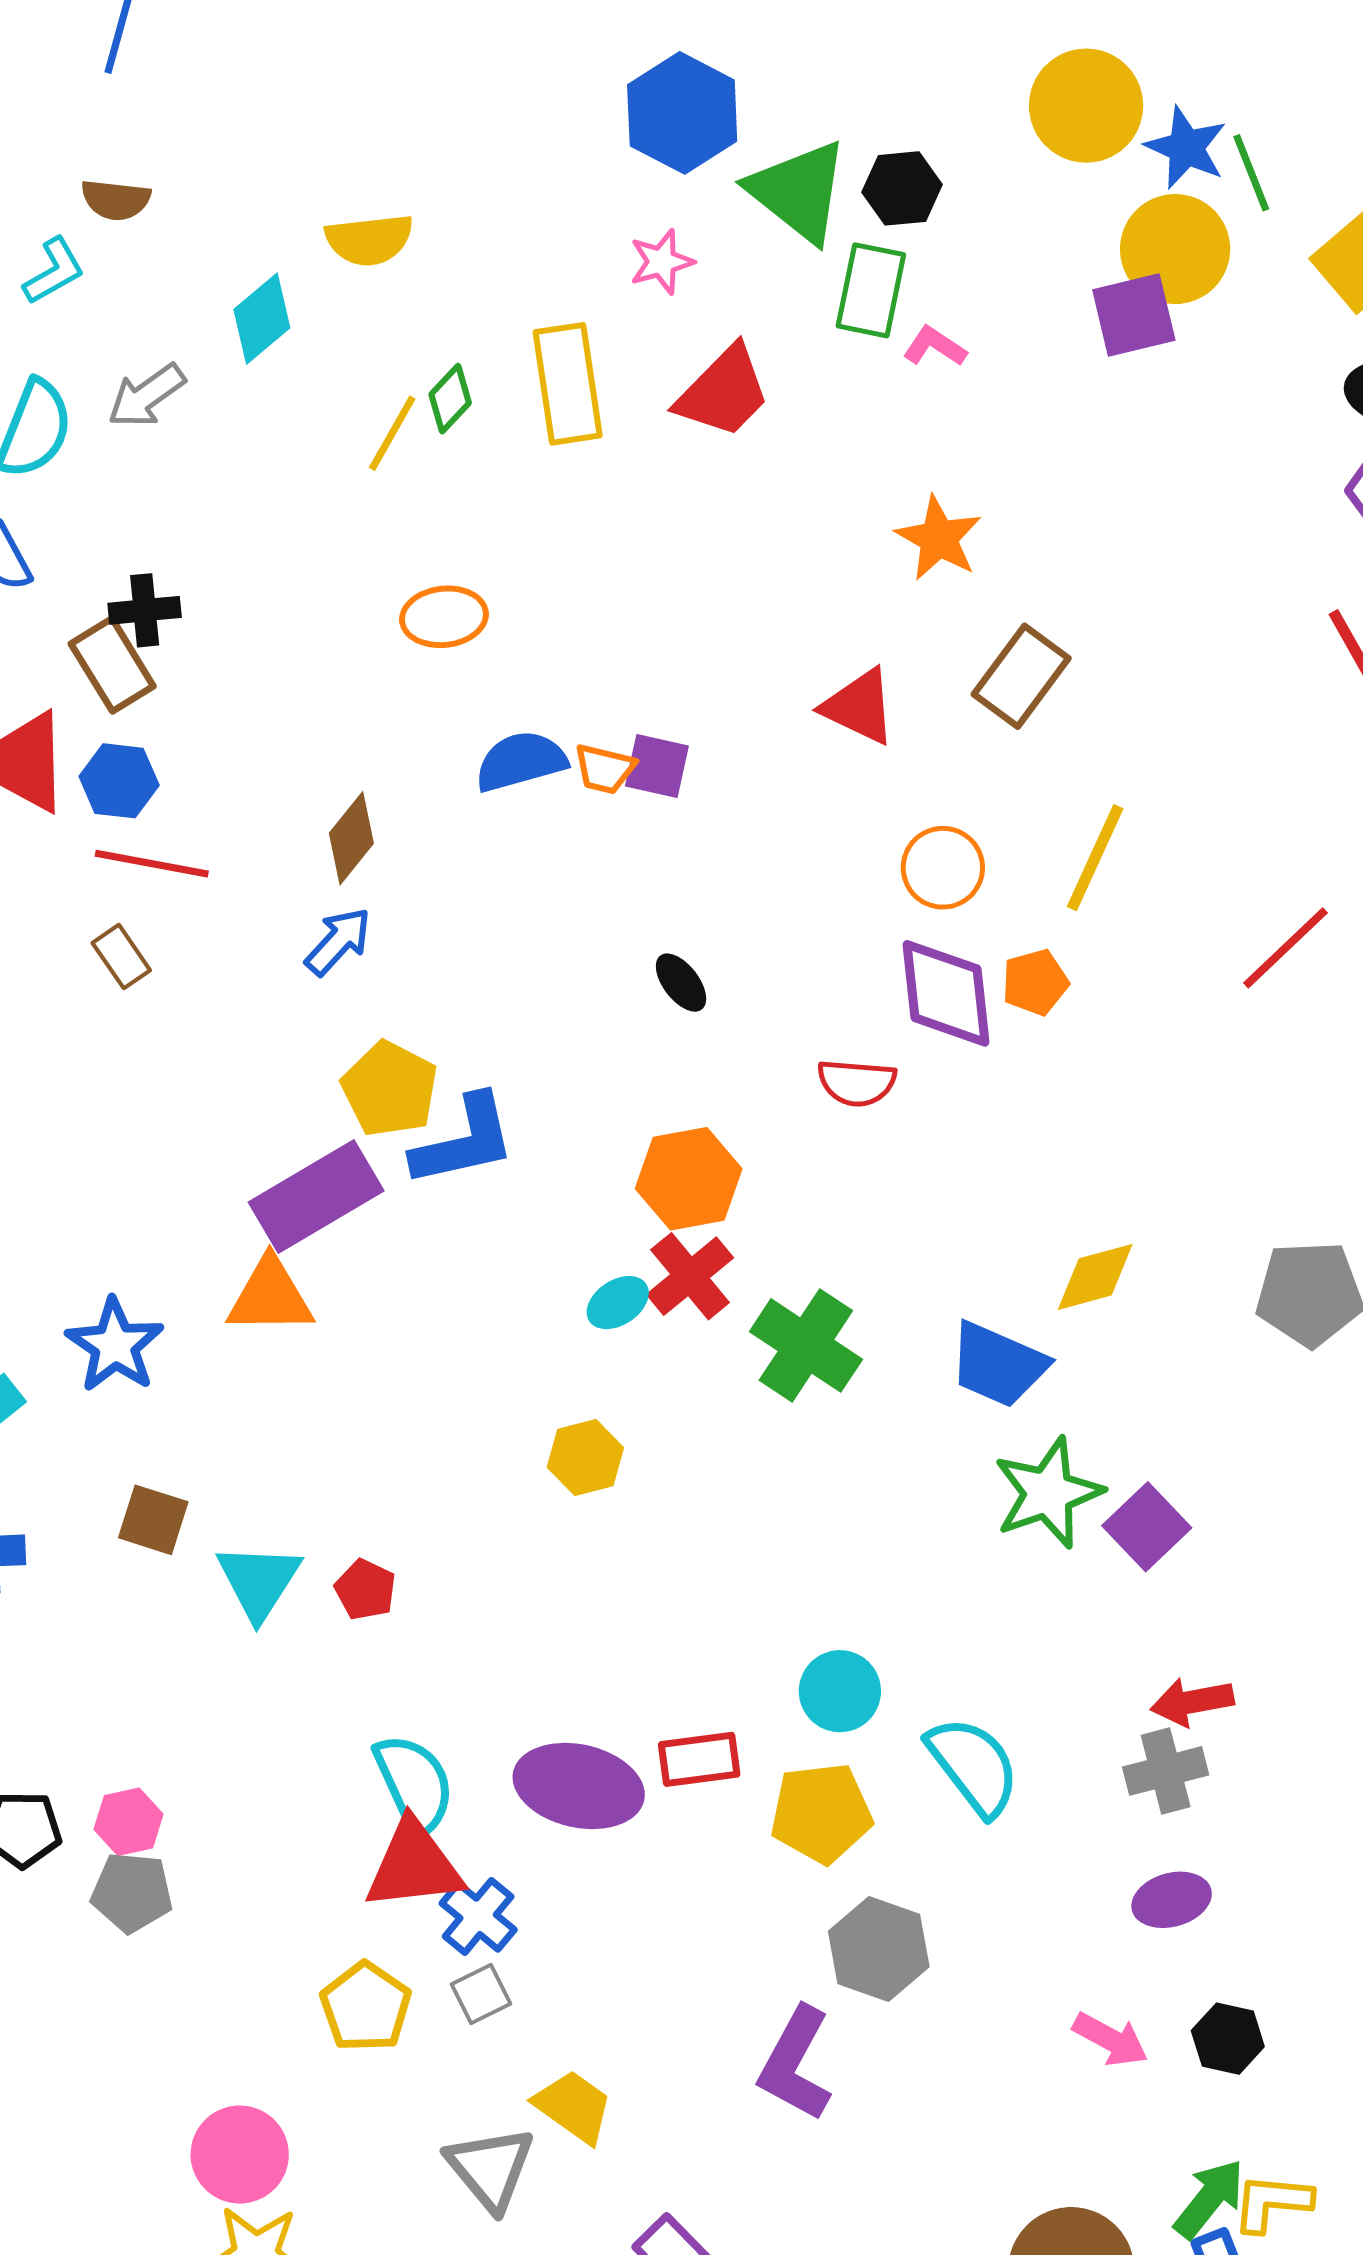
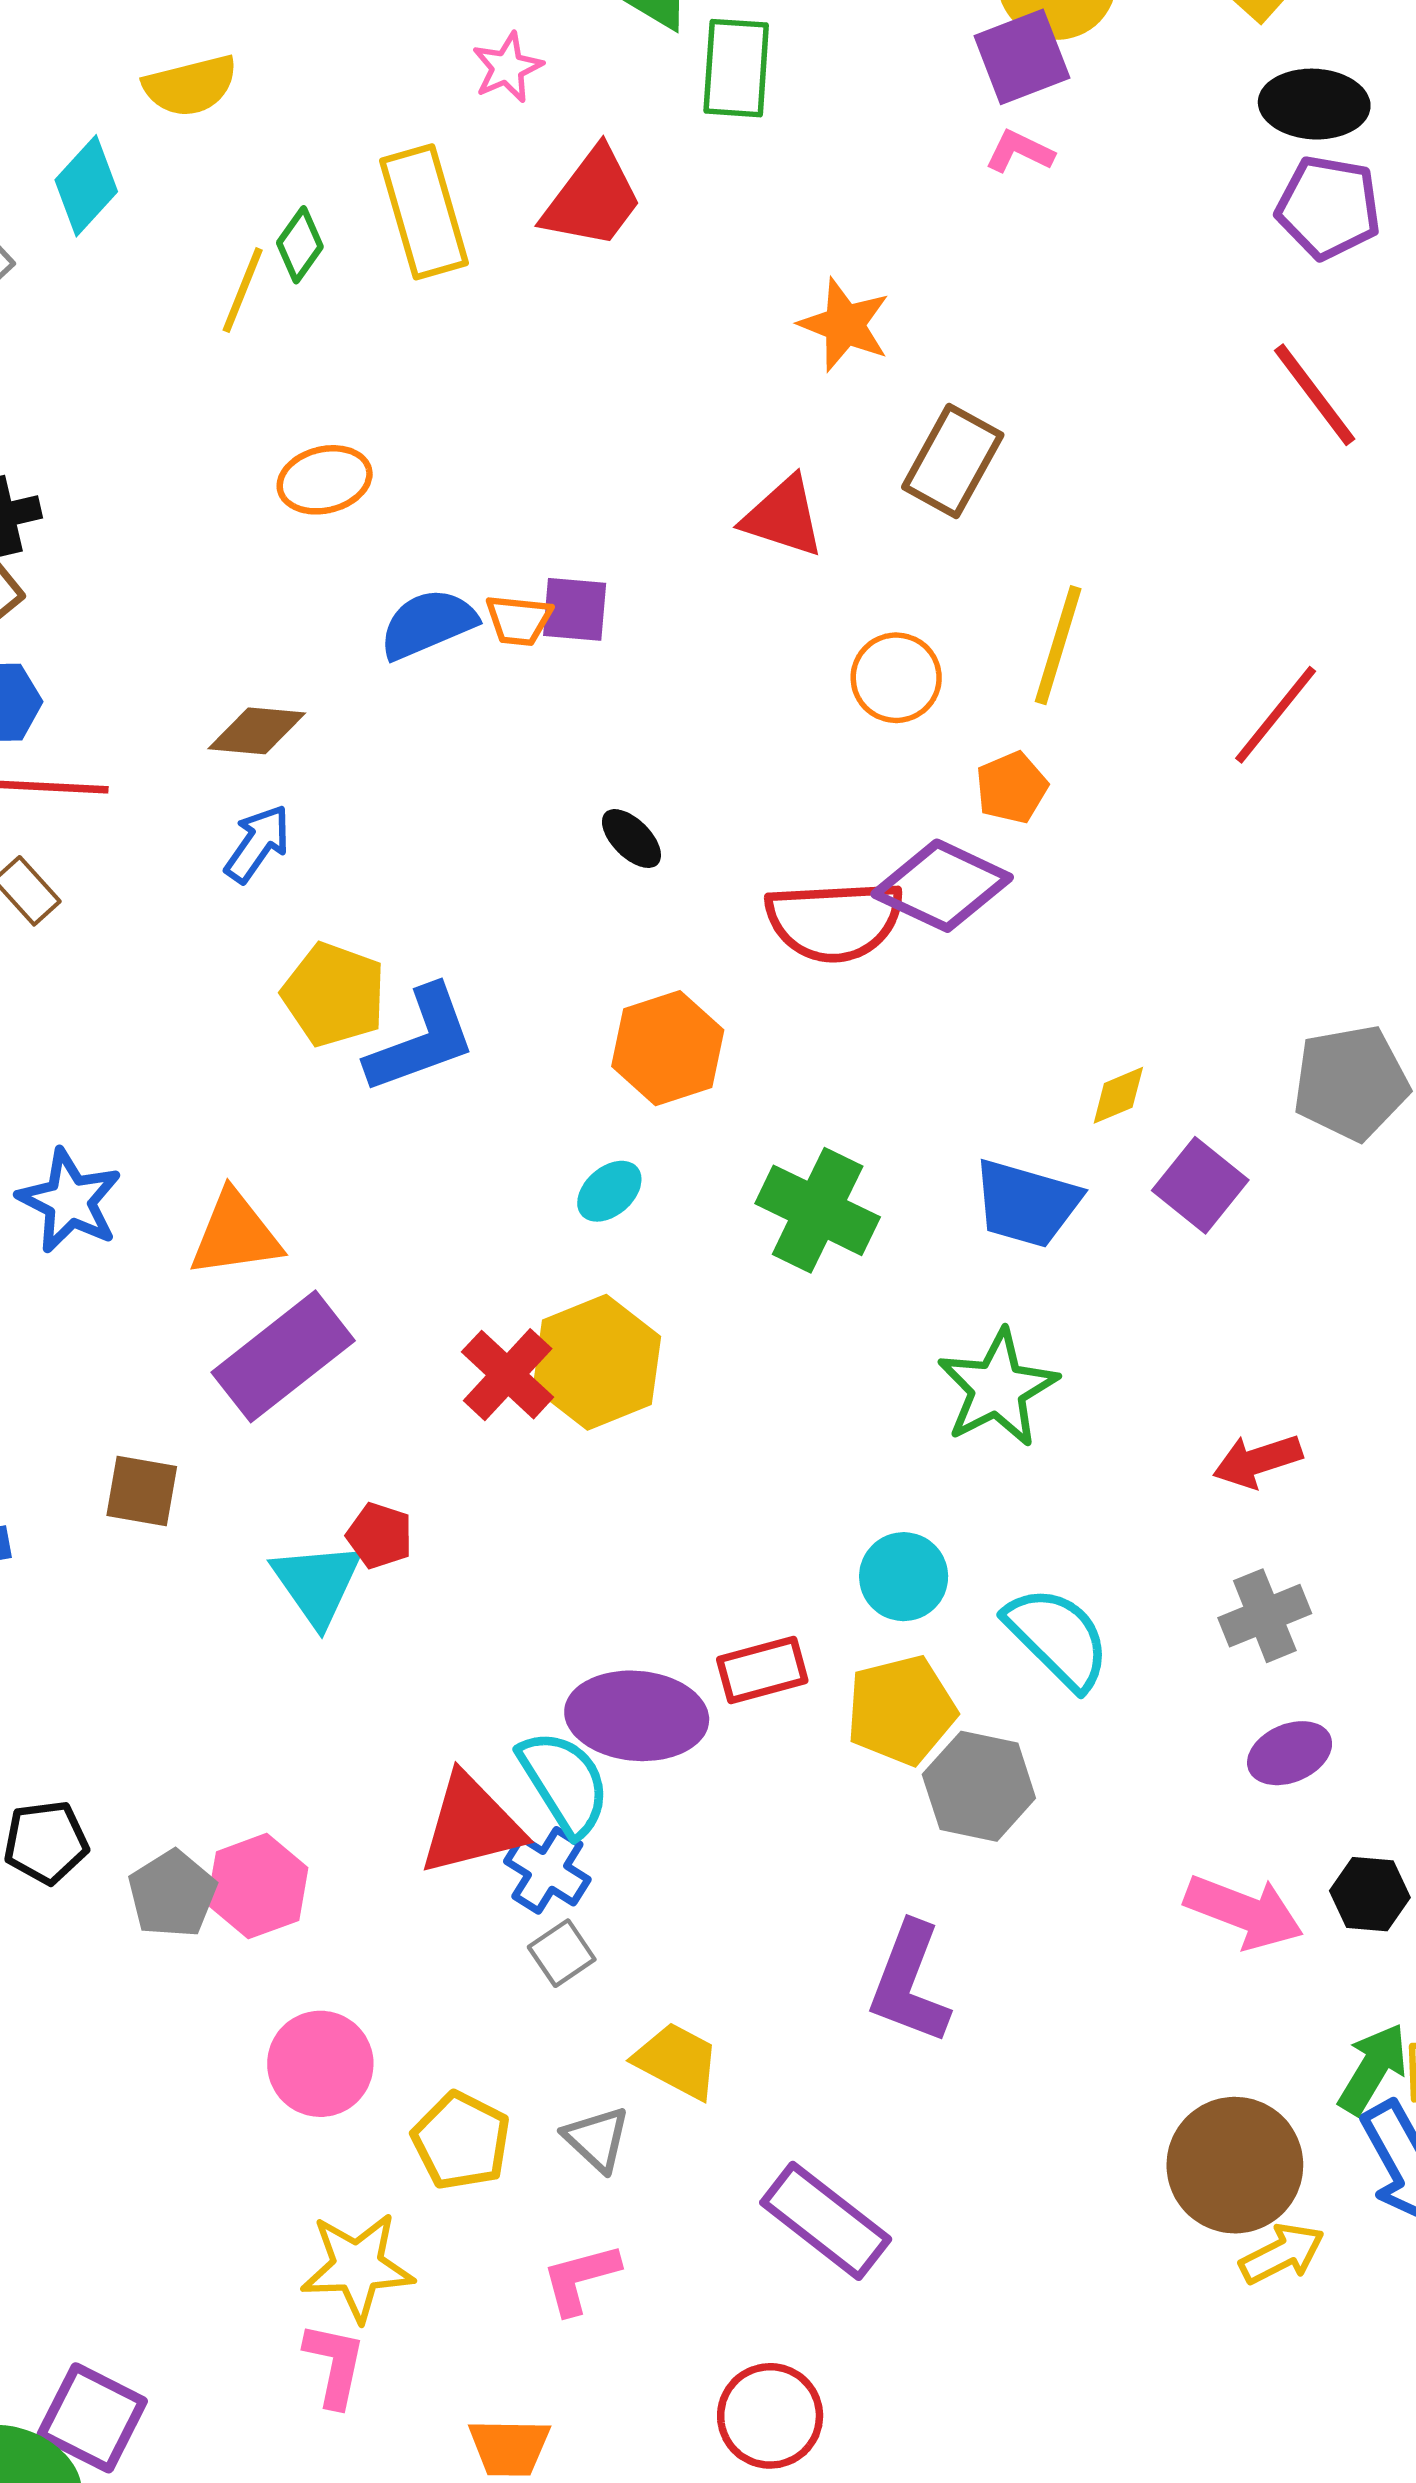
pink L-shape: (935, 346) -> (1020, 151), moved
brown diamond: (351, 838) -> (257, 731), turned 64
purple diamond: (946, 993) -> (942, 886), moved, turned -51
red semicircle: (857, 1083) -> (834, 921), size x1.6
purple rectangle: (316, 1197) -> (283, 1356), moved
red cross: (690, 1276) -> (508, 1375), moved
yellow diamond: (1095, 1277) -> (1118, 1095), size x0.7
blue star: (115, 1345) -> (70, 1201), moved
yellow hexagon: (585, 1457) -> (597, 1362), size x1.6
green star: (1048, 1493) -> (998, 1388), moved
purple square: (1147, 1527) -> (1200, 1185), moved
cyan triangle: (259, 1581) -> (317, 1583), moved
red arrow: (1192, 1702) -> (1257, 1461), moved
cyan semicircle: (414, 1784) -> (564, 1783), moved
pink hexagon: (128, 1822) -> (258, 1886), moved, size x1.4
gray pentagon: (132, 1892) -> (172, 1894), turned -30
gray hexagon: (879, 1949) -> (979, 1786), moved
yellow pentagon: (366, 2007) -> (461, 2141), moved
pink arrow: (1110, 2039) -> (1244, 1912), size x1.4
pink circle: (240, 2155) -> (320, 2064), moved
gray triangle: (490, 2168) -> (597, 2139), size x0.7

